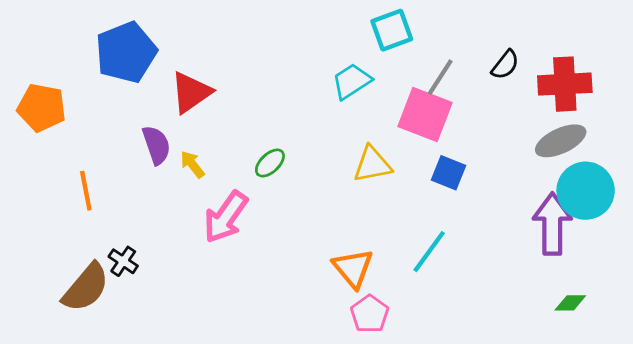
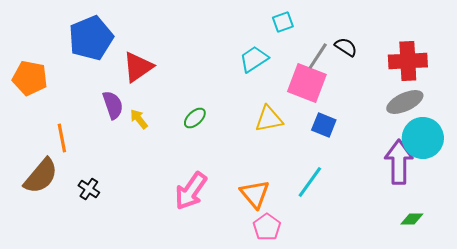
cyan square: (392, 30) -> (283, 22), size x0.7
black semicircle: (505, 65) -> (346, 47), moved, turned -95
pink arrow: (226, 217) -> (191, 191), moved
brown semicircle: (86, 288) -> (41, 176), moved

